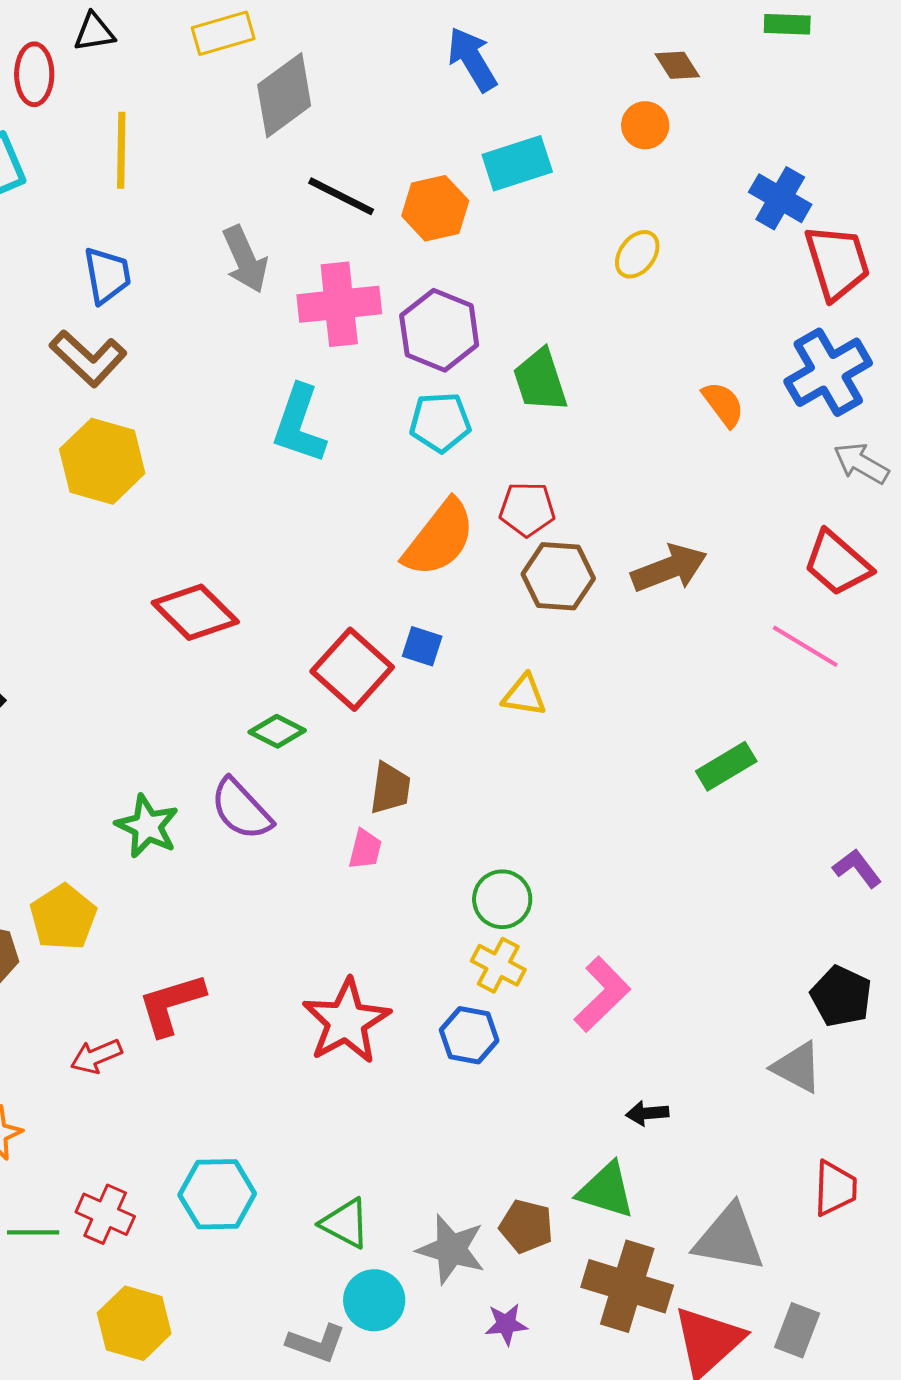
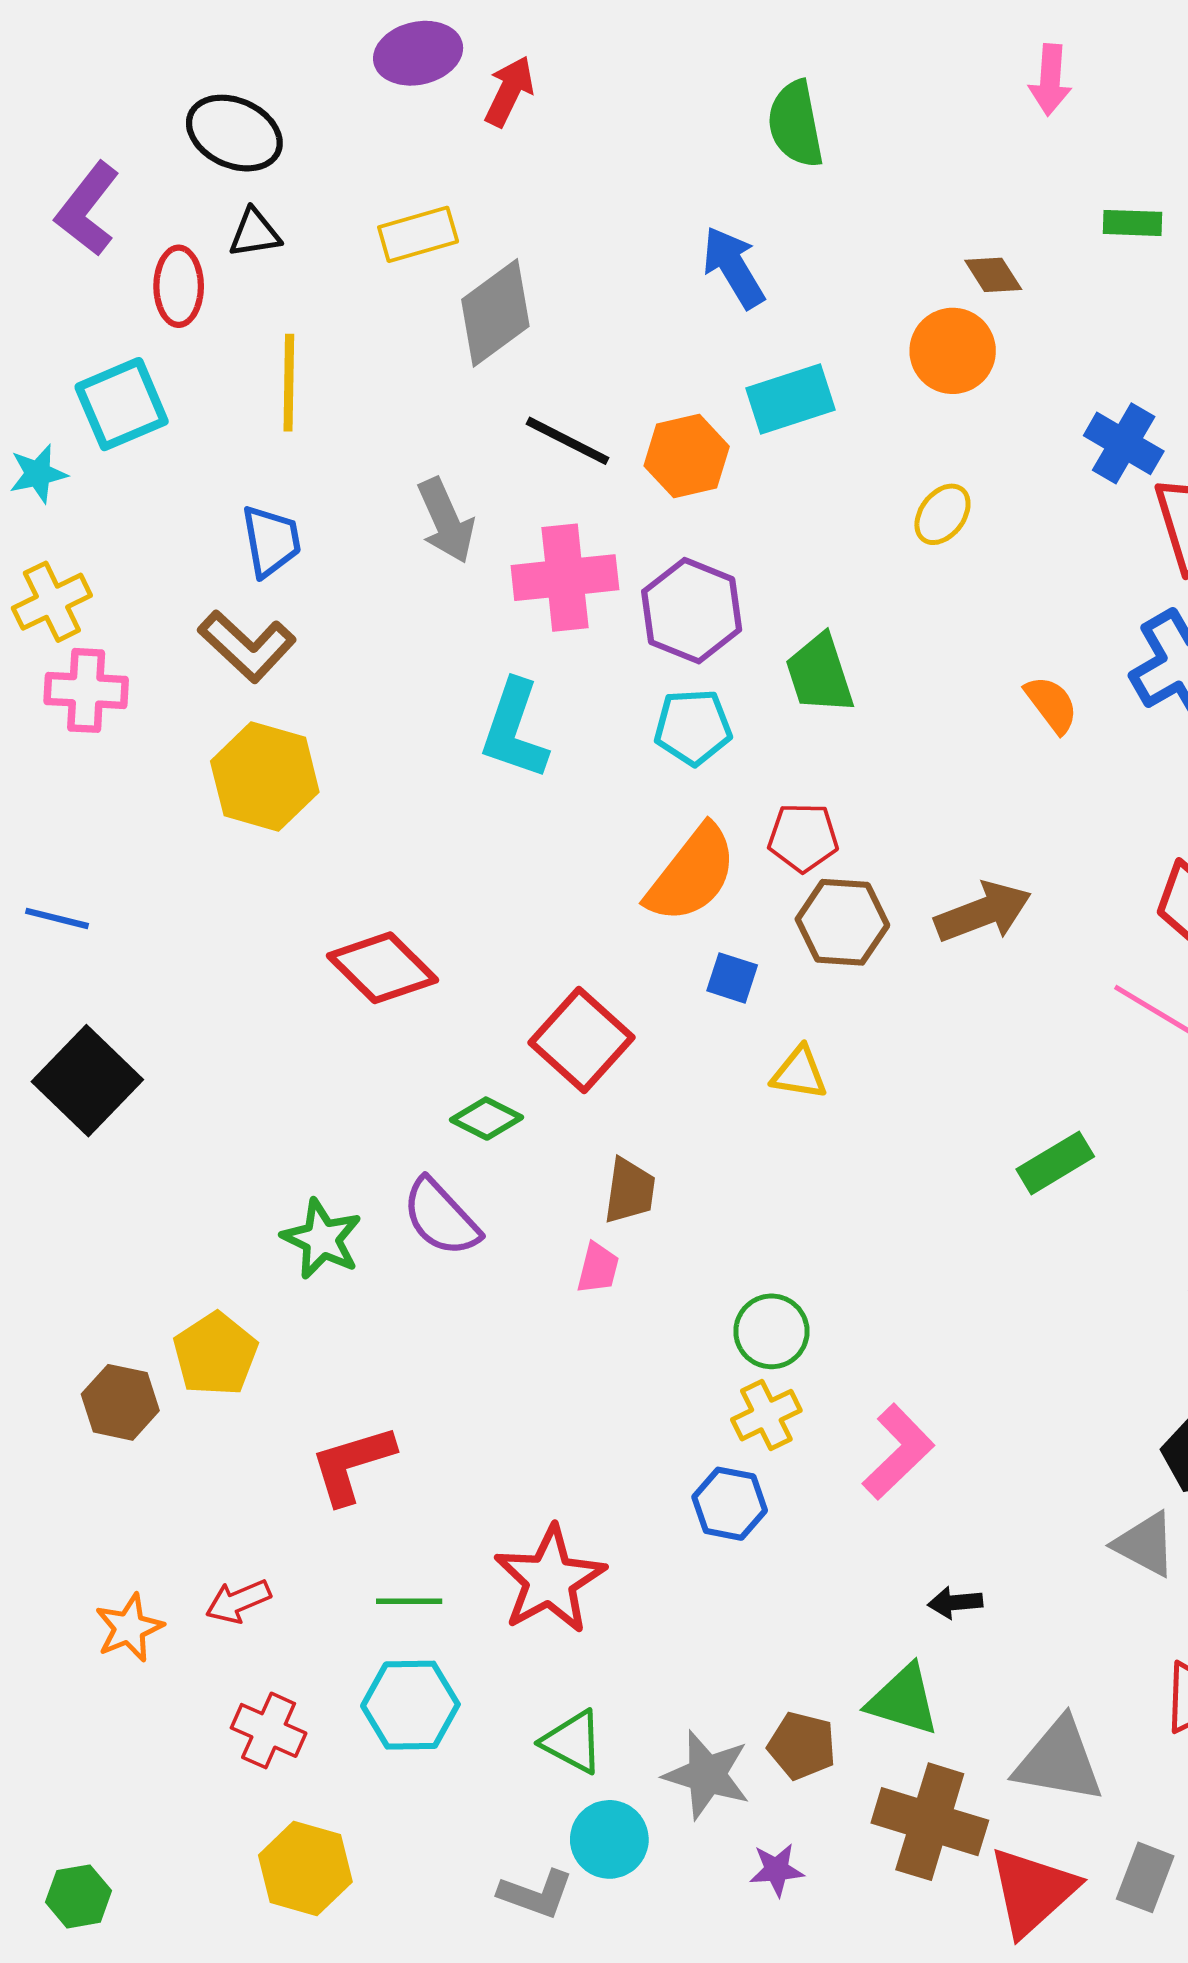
orange circle: (645, 125) -> (953, 351), size x1.4
blue square: (422, 646) -> (732, 978), moved
yellow cross: (498, 965) -> (766, 1415), turned 36
red star: (346, 1021) -> (550, 1580), moved
red arrow: (96, 1056) -> (238, 1601), moved
green line: (33, 1232) -> (409, 1601), moved

